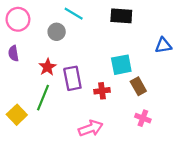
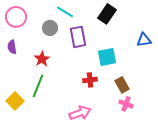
black rectangle: (121, 16) -> (107, 14), turned -60
purple rectangle: (72, 78) -> (78, 37), moved
brown rectangle: (138, 86) -> (122, 85), moved

